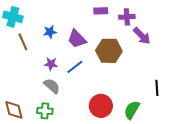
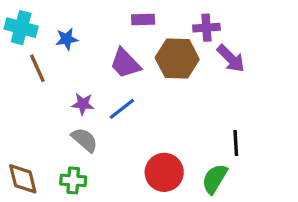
purple rectangle: (101, 11) -> (143, 20), moved
blue star: (50, 32) -> (67, 39), moved
brown hexagon: (109, 51) -> (177, 59), moved
black line: (157, 88) -> (236, 143), moved

